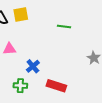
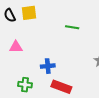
blue cross: (33, 66) -> (48, 66), moved, turned 32

